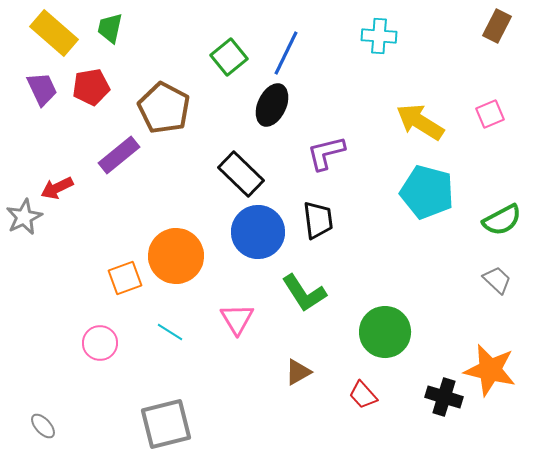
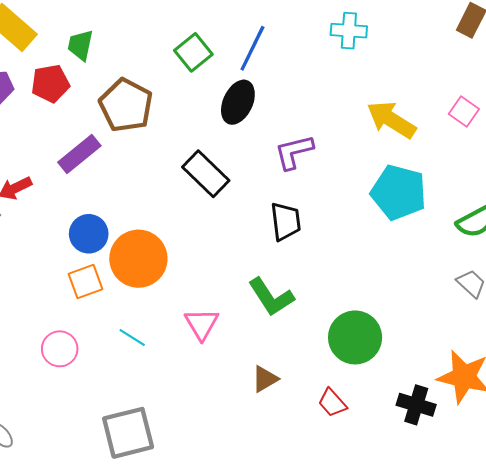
green trapezoid: (110, 28) -> (80, 45), moved
pink square: (490, 114) -> (464, 111), turned -32
blue circle: (258, 232) -> (89, 234), moved, size x0.7

